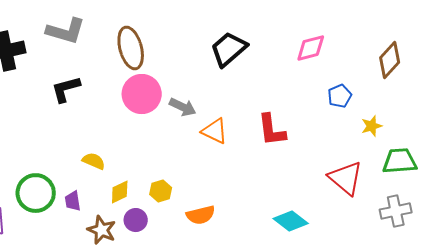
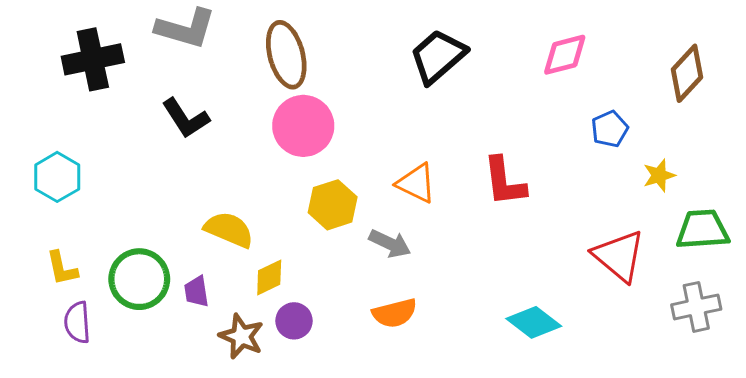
black L-shape: (66, 89) -> (186, 118), turned -108
gray arrow: (183, 107) -> (390, 243), moved
yellow semicircle: (94, 161) -> (229, 230), size x1.4
yellow hexagon: (161, 191) -> (333, 205), moved, size x1.4

